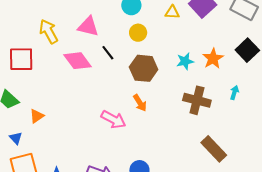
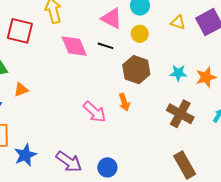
pink triangle: (88, 27) -> (112, 18), moved
black line: (108, 53) -> (106, 46), turned -49

